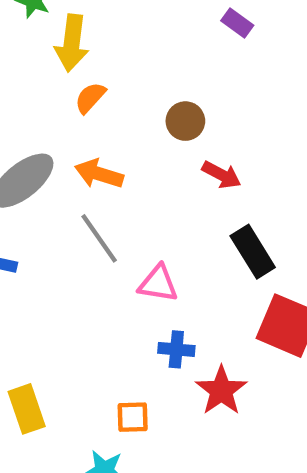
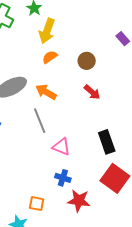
brown circle: (185, 121) -> (87, 61), moved
red arrow: (221, 175) -> (92, 92), moved
red star: (221, 391) -> (79, 201), turned 30

